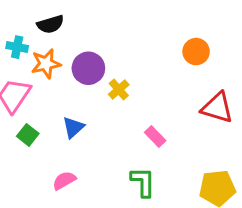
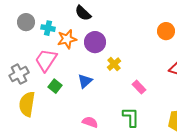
black semicircle: (50, 24) -> (83, 13), moved, turned 60
yellow cross: (119, 89) -> (114, 64), moved
pink semicircle: (64, 180) -> (90, 122), moved, turned 49

